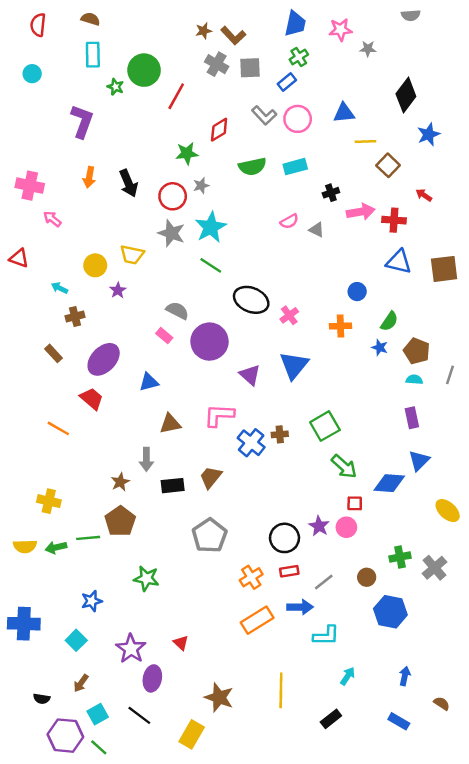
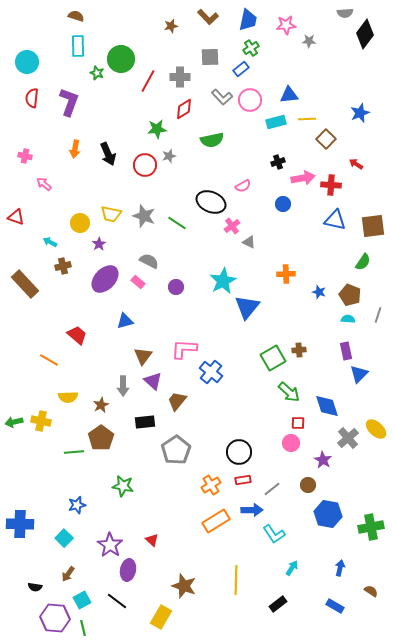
red semicircle: (38, 25) -> (32, 98), moved
brown L-shape: (233, 36) -> (208, 17), moved
gray cross: (217, 64) -> (180, 77), moved, turned -30
cyan circle: (32, 74) -> (27, 62), size x1.5
black diamond: (406, 95) -> (365, 34), moved
cyan rectangle: (295, 167) -> (276, 122), moved
pink cross: (30, 186) -> (25, 156), size x0.6
cyan star: (211, 227) -> (223, 281), moved
gray triangle: (317, 230) -> (249, 242), moved
gray star: (171, 233) -> (144, 216), moved
blue circle: (357, 292) -> (283, 204), moved
black ellipse: (251, 300) -> (211, 202), moved
pink cross: (289, 315) -> (232, 226), moved
green semicircle: (389, 321) -> (363, 262), moved
purple circle: (209, 342) -> (176, 287), size x0.5
brown rectangle: (54, 353) -> (25, 284), moved, size x1.8
purple ellipse: (104, 359) -> (105, 279), moved
purple triangle: (250, 375) -> (153, 381), moved
brown triangle: (170, 424) -> (143, 356), turned -42
brown cross: (280, 434) -> (299, 350), moved
blue triangle: (419, 461) -> (359, 374), moved
blue diamond: (389, 483) -> (327, 406), turned 68
black rectangle: (173, 486) -> (145, 422), moved
purple star: (319, 526) -> (323, 460), moved
yellow semicircle: (25, 546) -> (68, 397), moved
green arrow: (56, 547) -> (14, 422), moved
green cross: (400, 557) -> (371, 527), moved, size x1.4
gray cross: (435, 568) -> (348, 438), moved
cyan L-shape: (326, 636) -> (274, 534), turned 55
green line: (99, 747) -> (83, 628), turned 35

